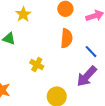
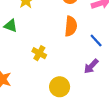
purple arrow: (87, 76) -> (91, 66), size x0.7

